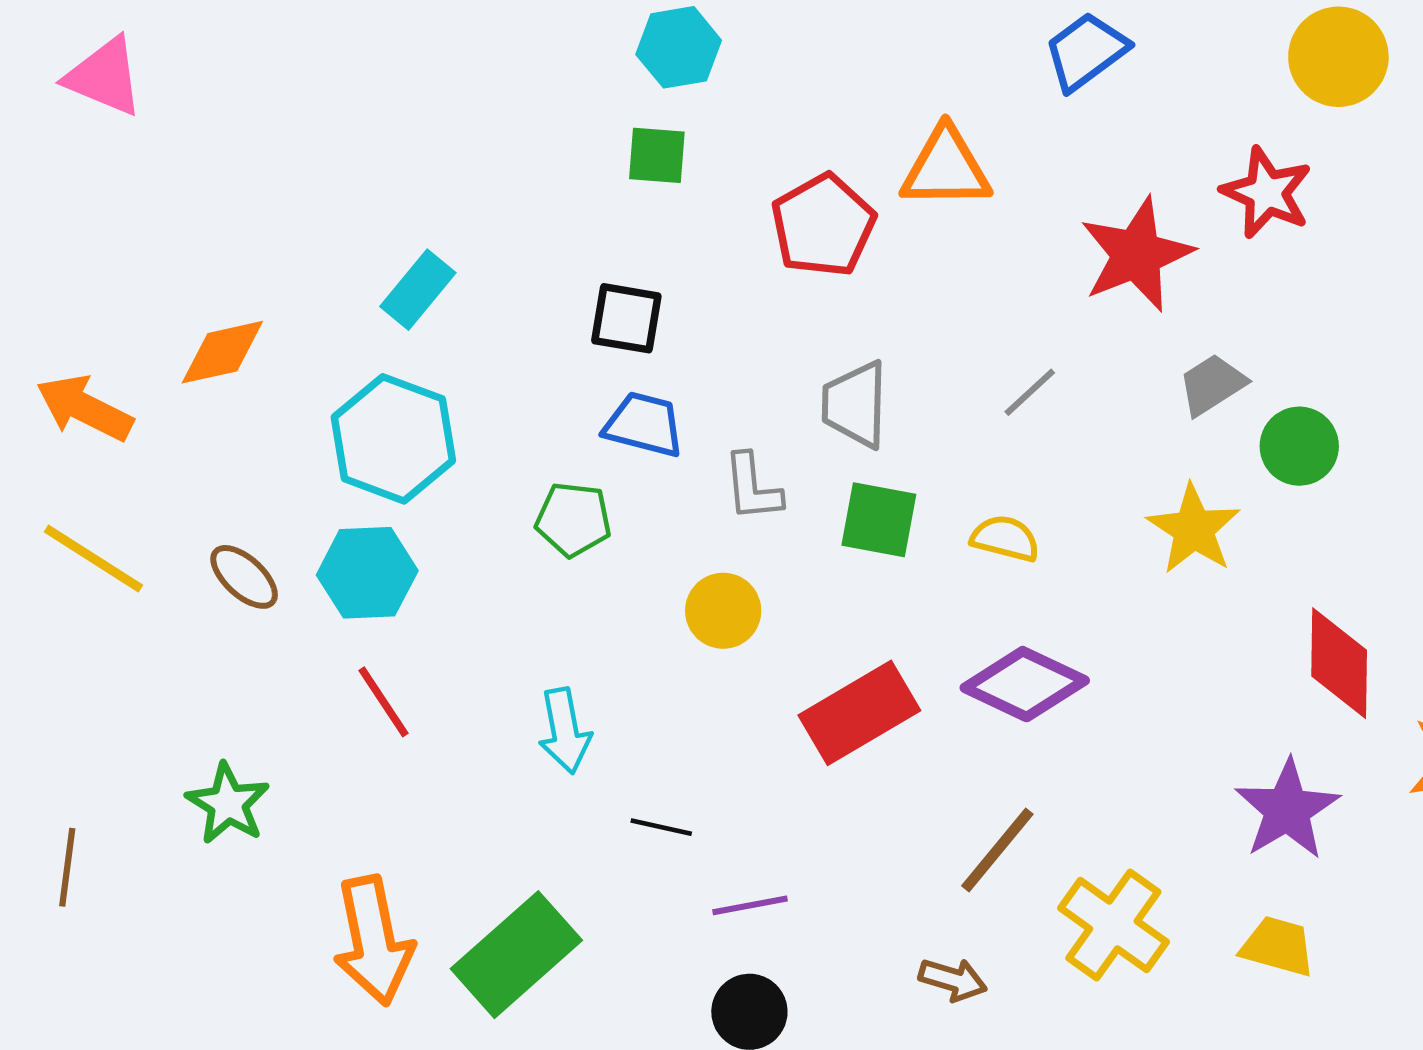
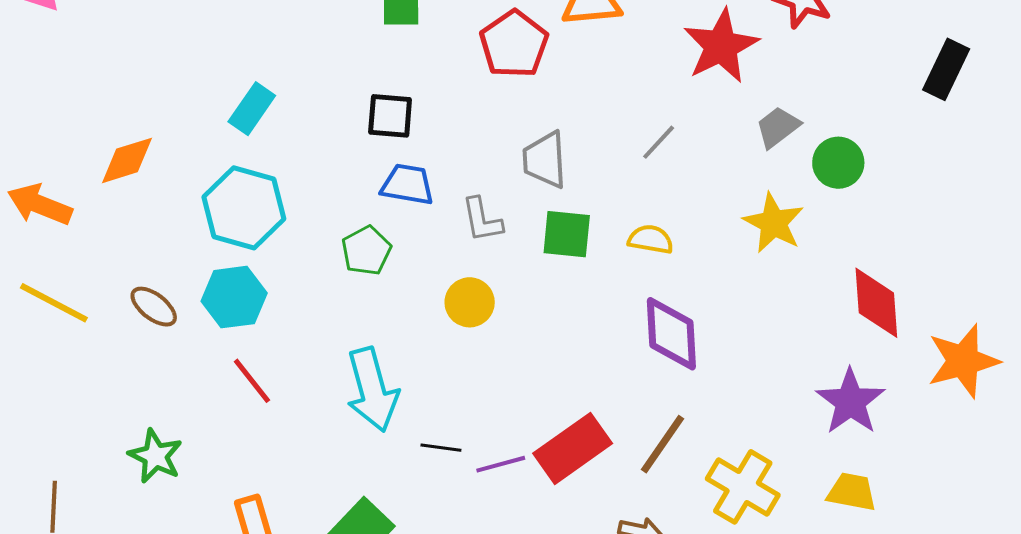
green pentagon: (573, 519) -> (366, 251), turned -30
purple diamond: (1025, 684) -> (671, 334), turned 66
red rectangle: (859, 713) -> (573, 448), moved
cyan arrow: (565, 731) -> (372, 390), size x1.5
purple line: (750, 905) -> (501, 464), moved

